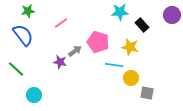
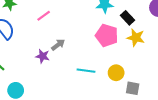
pink pentagon: (98, 42) -> (107, 35), moved
yellow star: (130, 47) -> (136, 38), moved
cyan line: (114, 65) -> (86, 71), moved

